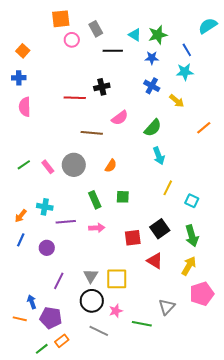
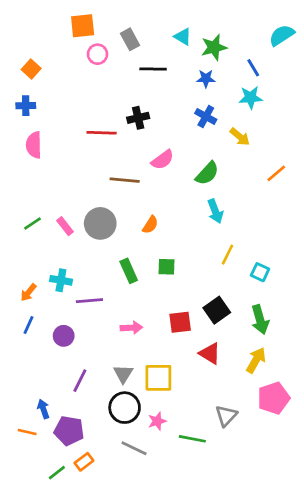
cyan triangle: (135, 35) -> (183, 37), moved
pink arrow: (97, 228) -> (131, 328), moved

